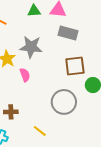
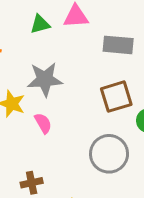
gray rectangle: (68, 33) -> (118, 45), moved

